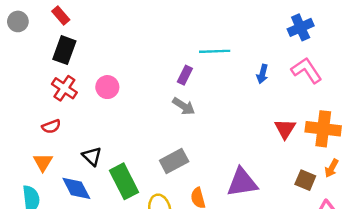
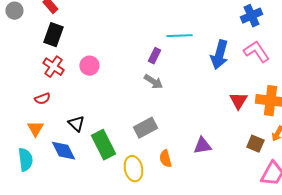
blue arrow: (262, 74) -> (219, 55), size x1.8
purple triangle: (242, 182) -> (202, 146), size x0.7

